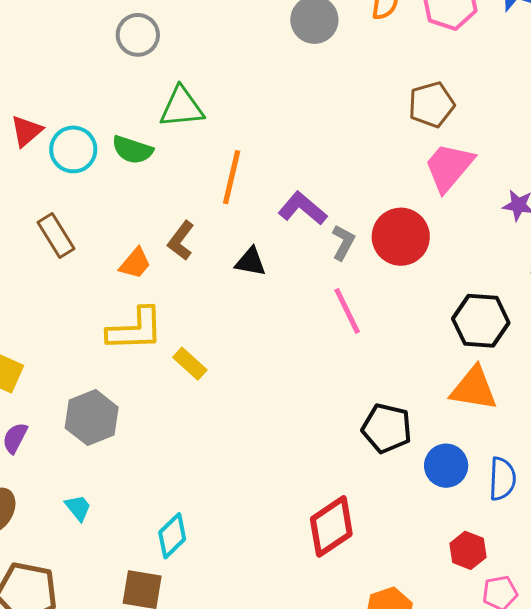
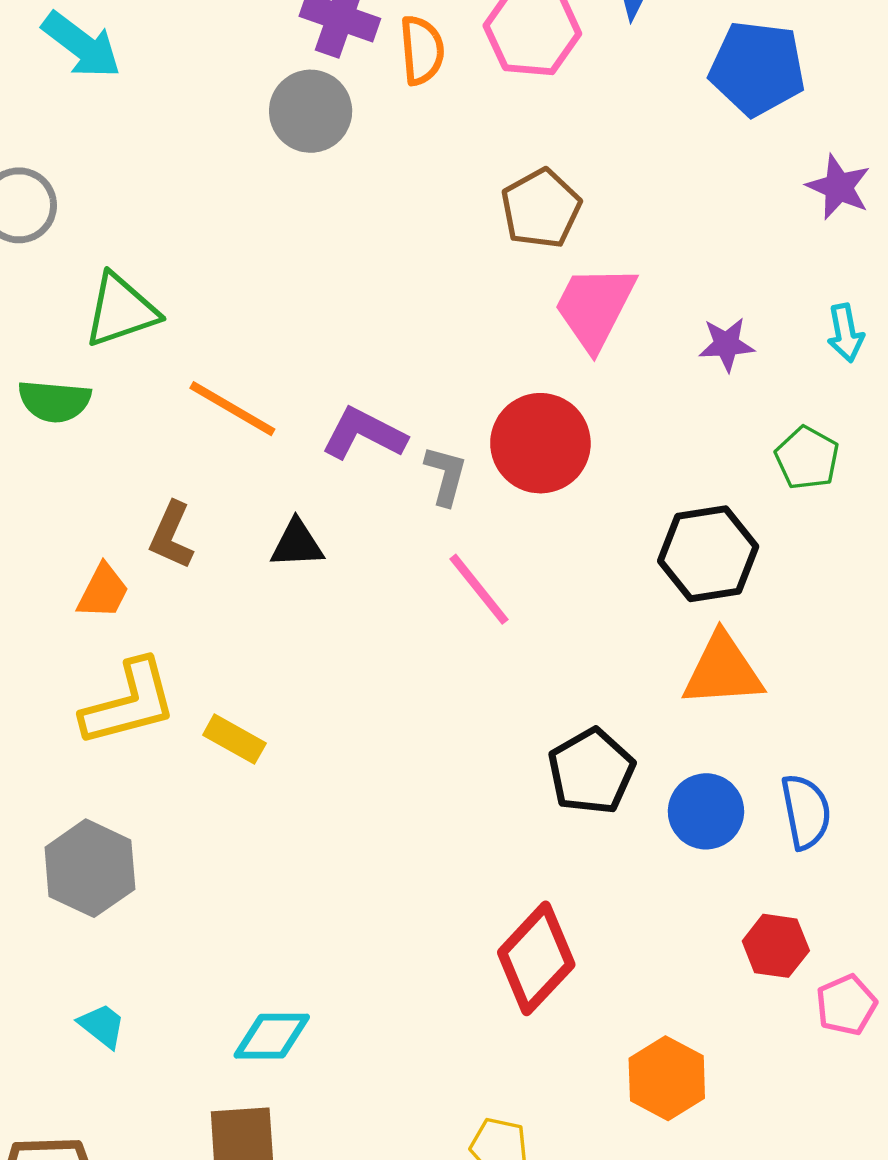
orange line: (232, 177) -> (232, 409), turned -60
black pentagon: (387, 428) -> (591, 771), turned -30
cyan diamond: (172, 536) -> (272, 1036), turned 57

